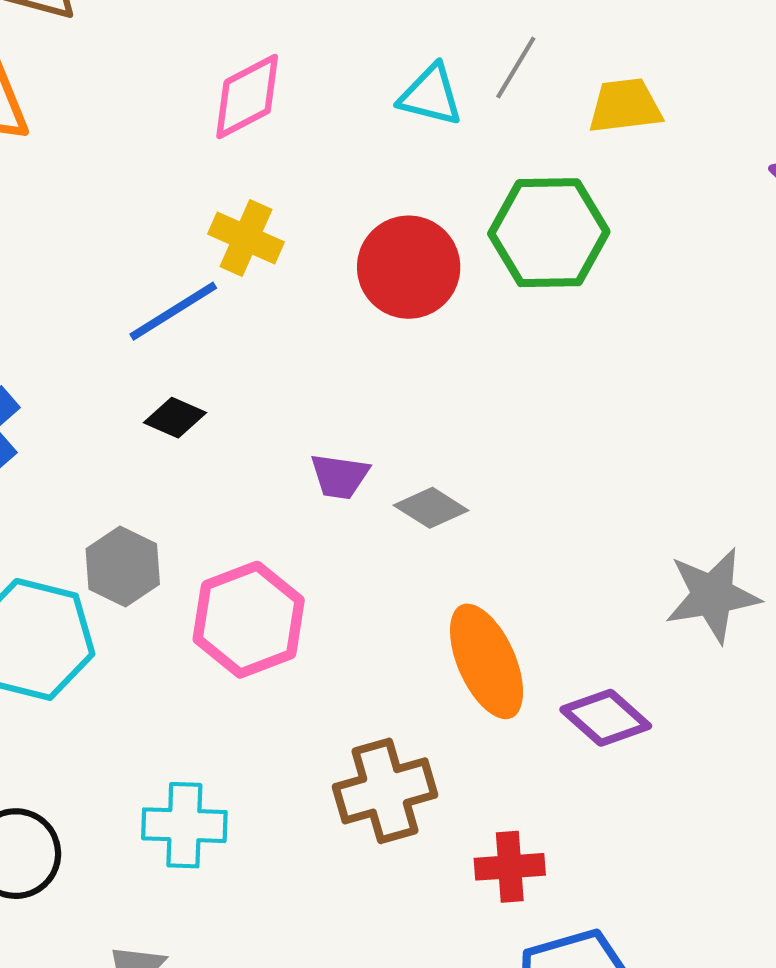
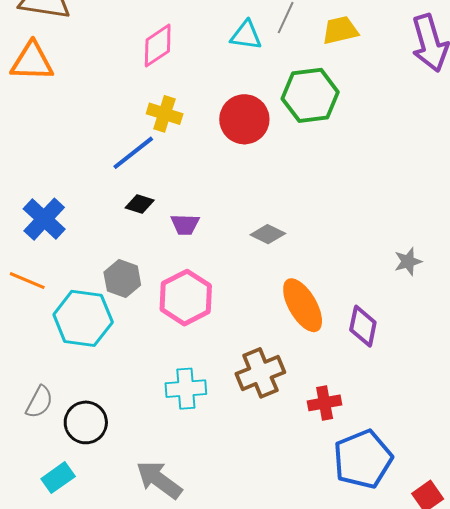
purple trapezoid: (340, 476) -> (185, 224), moved
gray star: (712, 595) -> (408, 262), size x0.6
purple diamond: (606, 718) -> (363, 326), turned 66
cyan cross: (184, 825) -> (186, 389), moved

